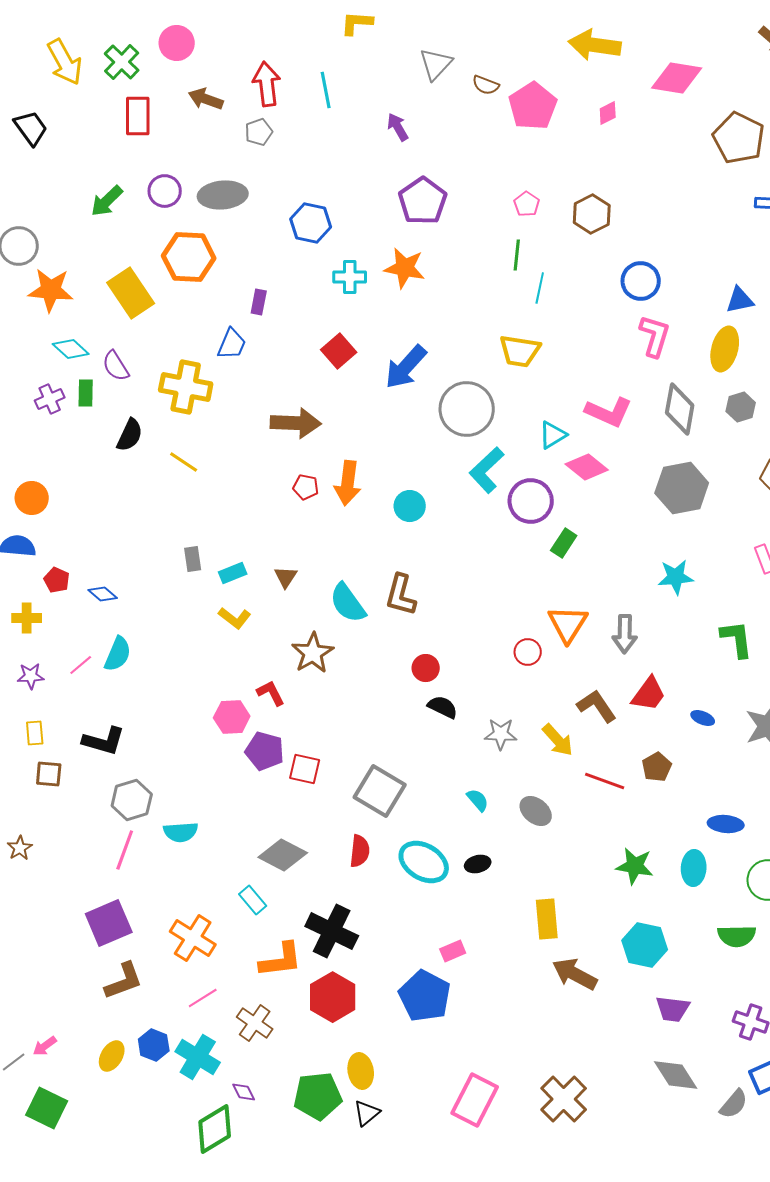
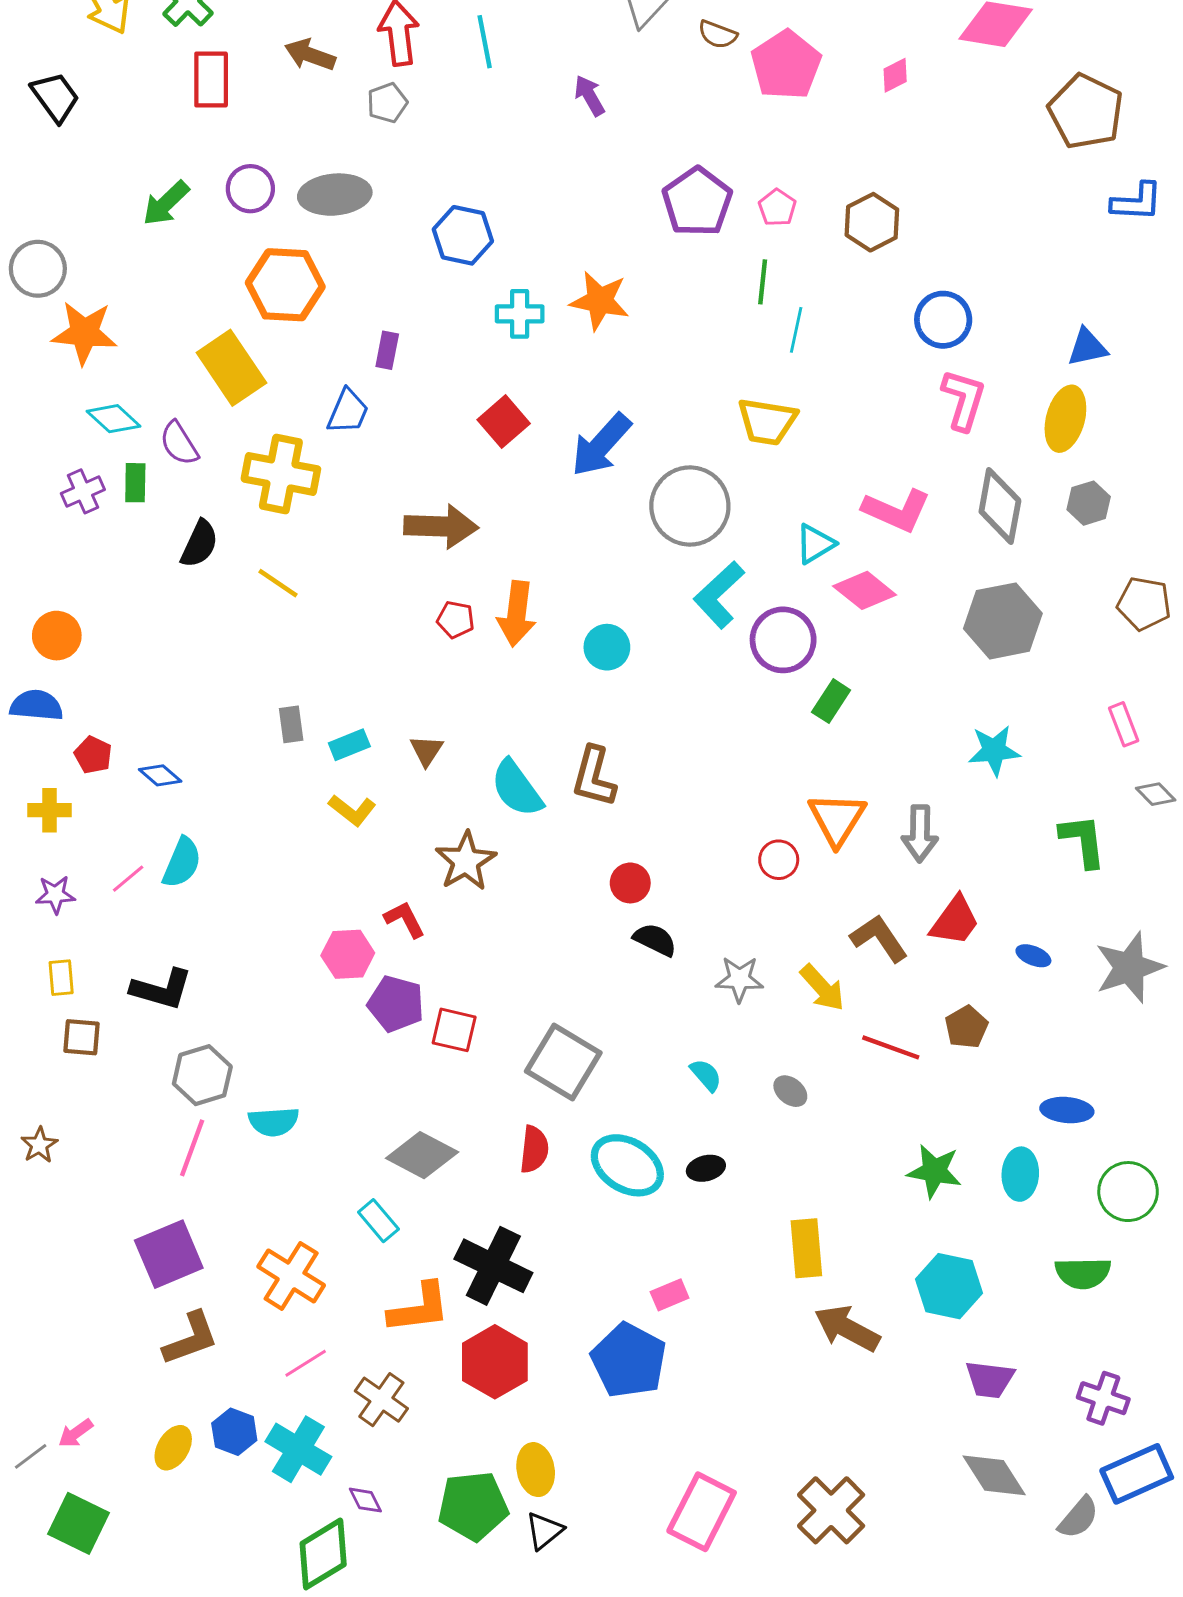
purple pentagon: (423, 201) -> (697, 202), moved
yellow rectangle: (131, 293) -> (231, 368), moved
gray ellipse: (536, 811) -> (790, 1091), size x0.7

